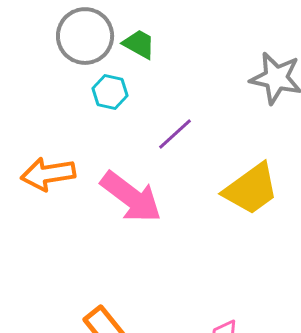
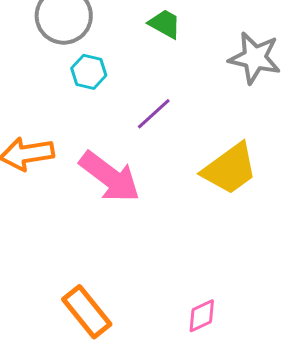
green trapezoid: (139, 44) -> (165, 24), moved

